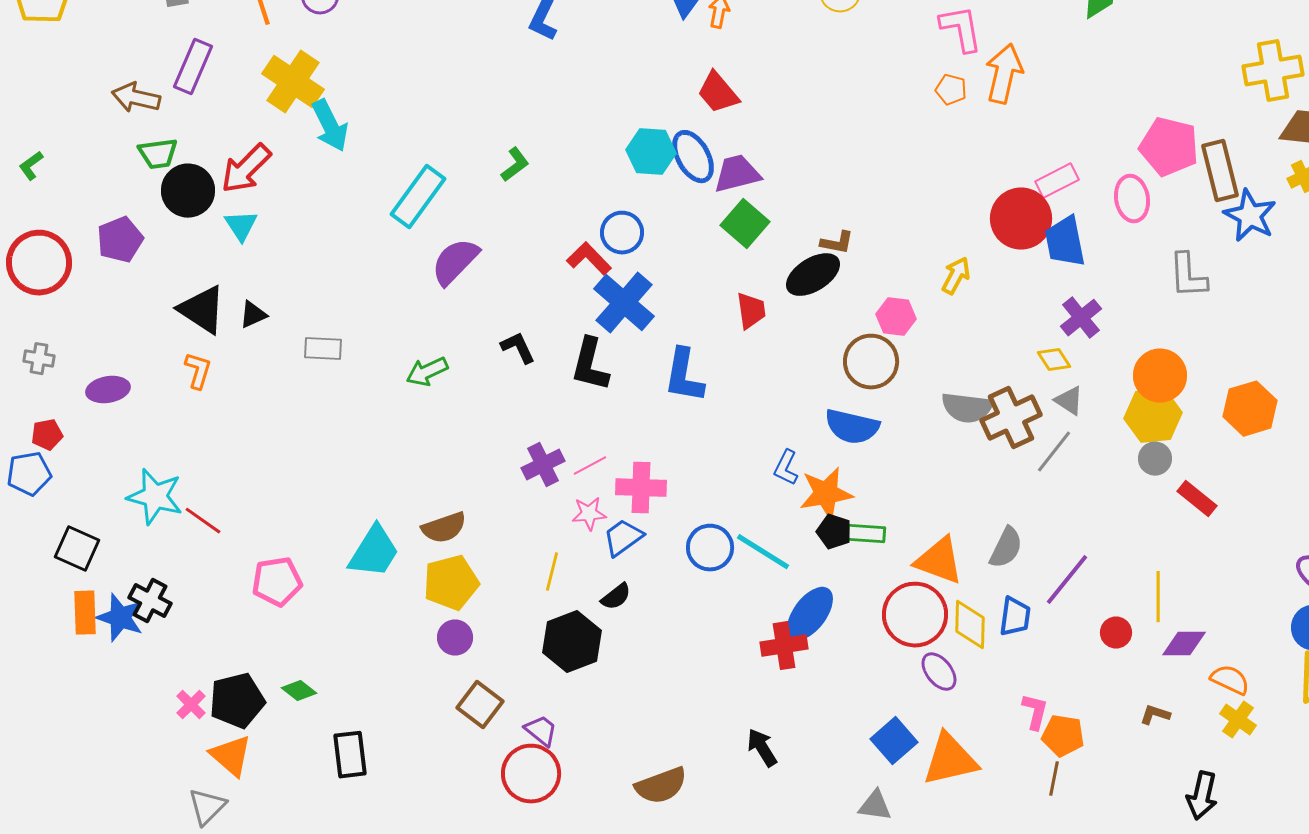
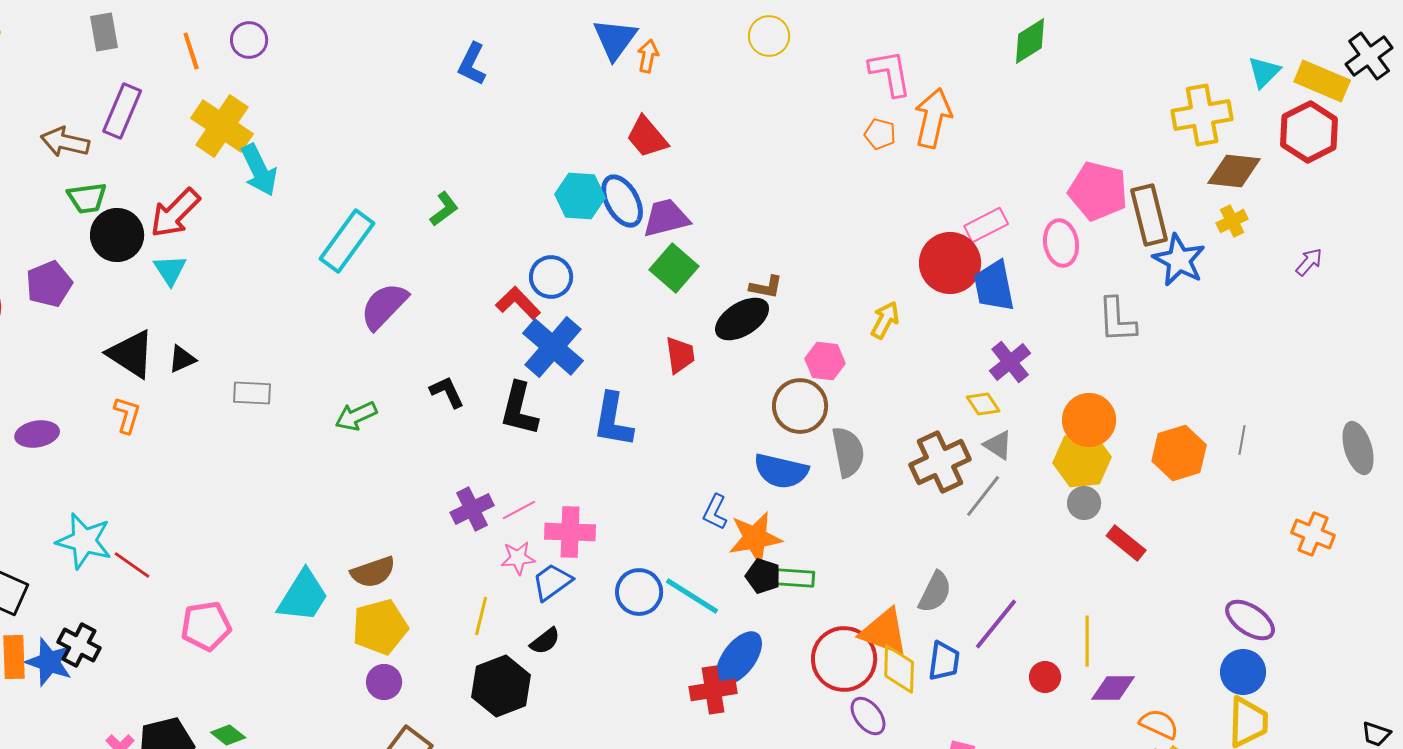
gray semicircle: (967, 408) -> (848, 452), moved, turned -108
orange triangle: (939, 561) -> (884, 632), moved

